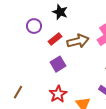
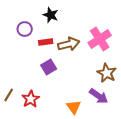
red rectangle: (55, 39) -> (46, 42), turned 32
red star: (58, 94) -> (31, 99), moved

